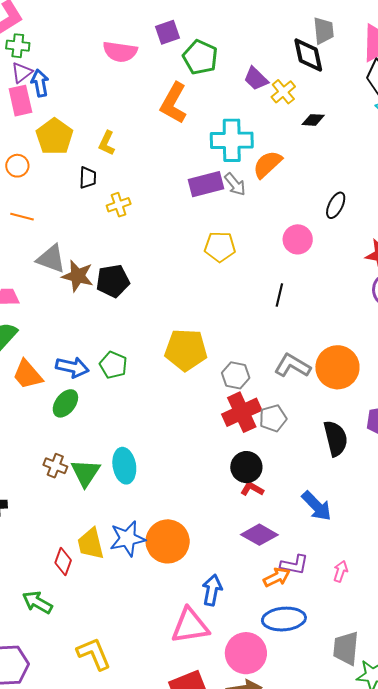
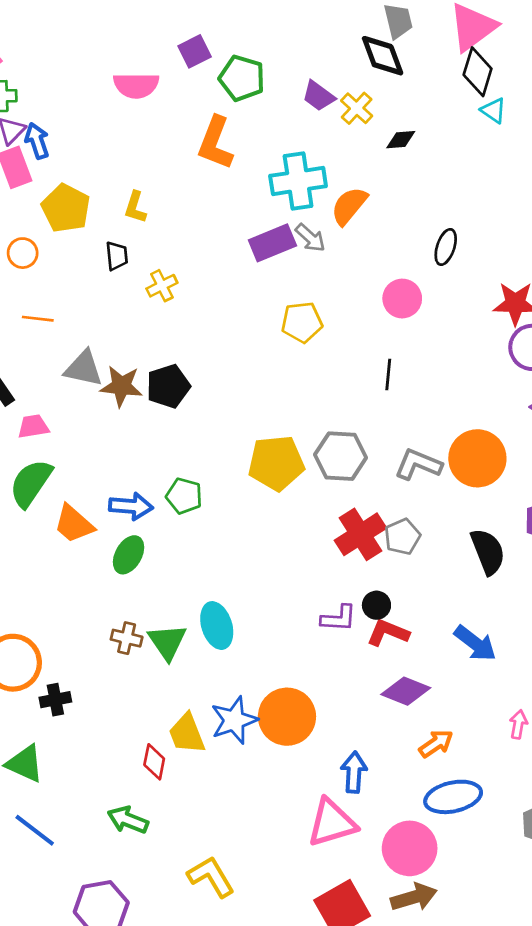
gray hexagon: (236, 375) -> (341, 456), moved, size x1.4
black circle: (246, 467) -> (376, 605), size x0.7
red L-shape: (252, 489) -> (388, 633), size x1.4
purple L-shape: (294, 565) -> (339, 618), moved

